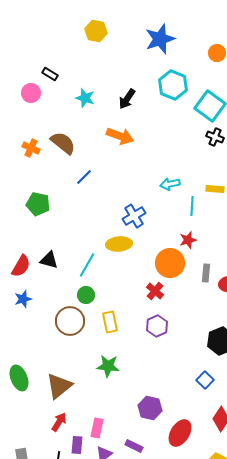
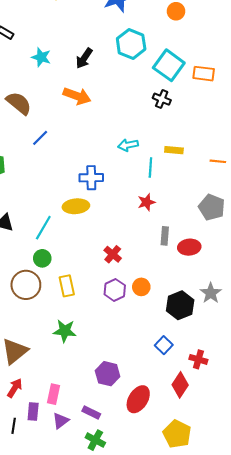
black cross: (215, 137) -> (162, 99), moved
blue cross: (134, 216) -> (91, 178), turned 30
orange circle: (170, 263) -> (141, 287), moved, size x0.6

